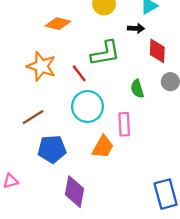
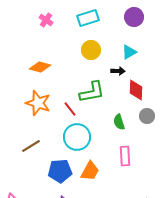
orange diamond: (58, 24) -> (40, 67), moved
pink rectangle: (124, 124) -> (125, 156), moved
blue pentagon: (52, 149) -> (60, 171), moved

